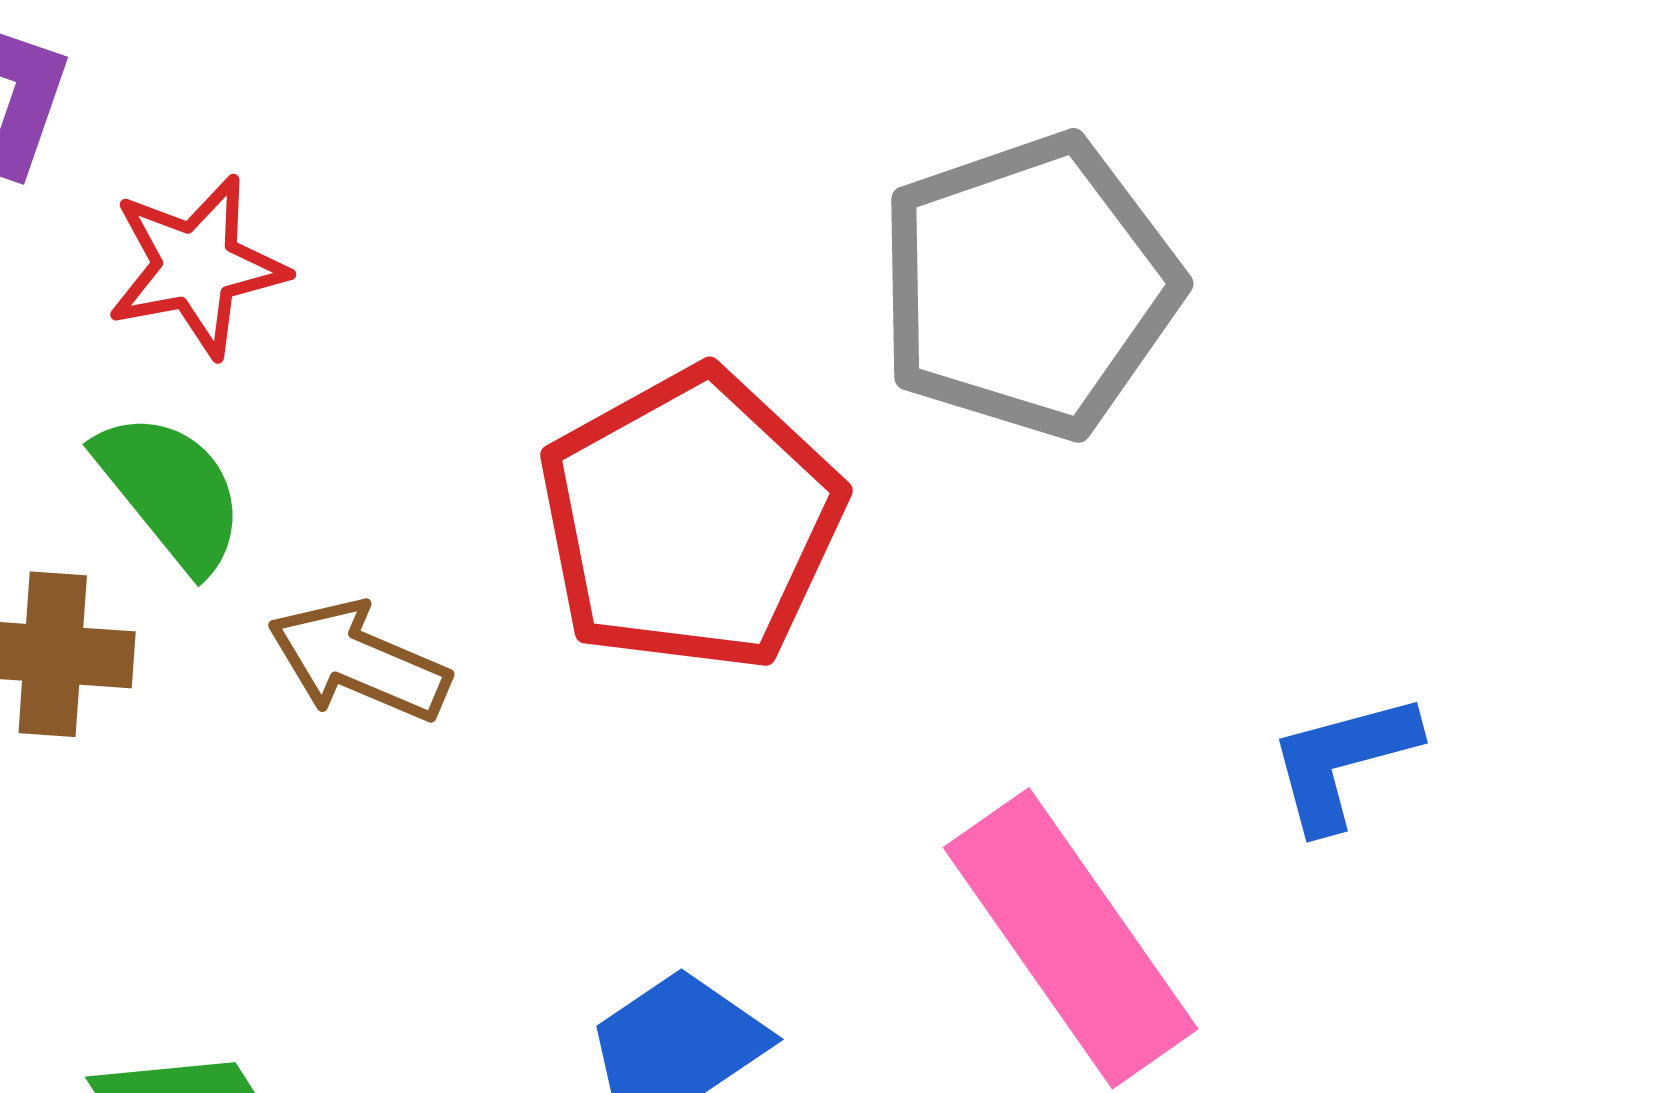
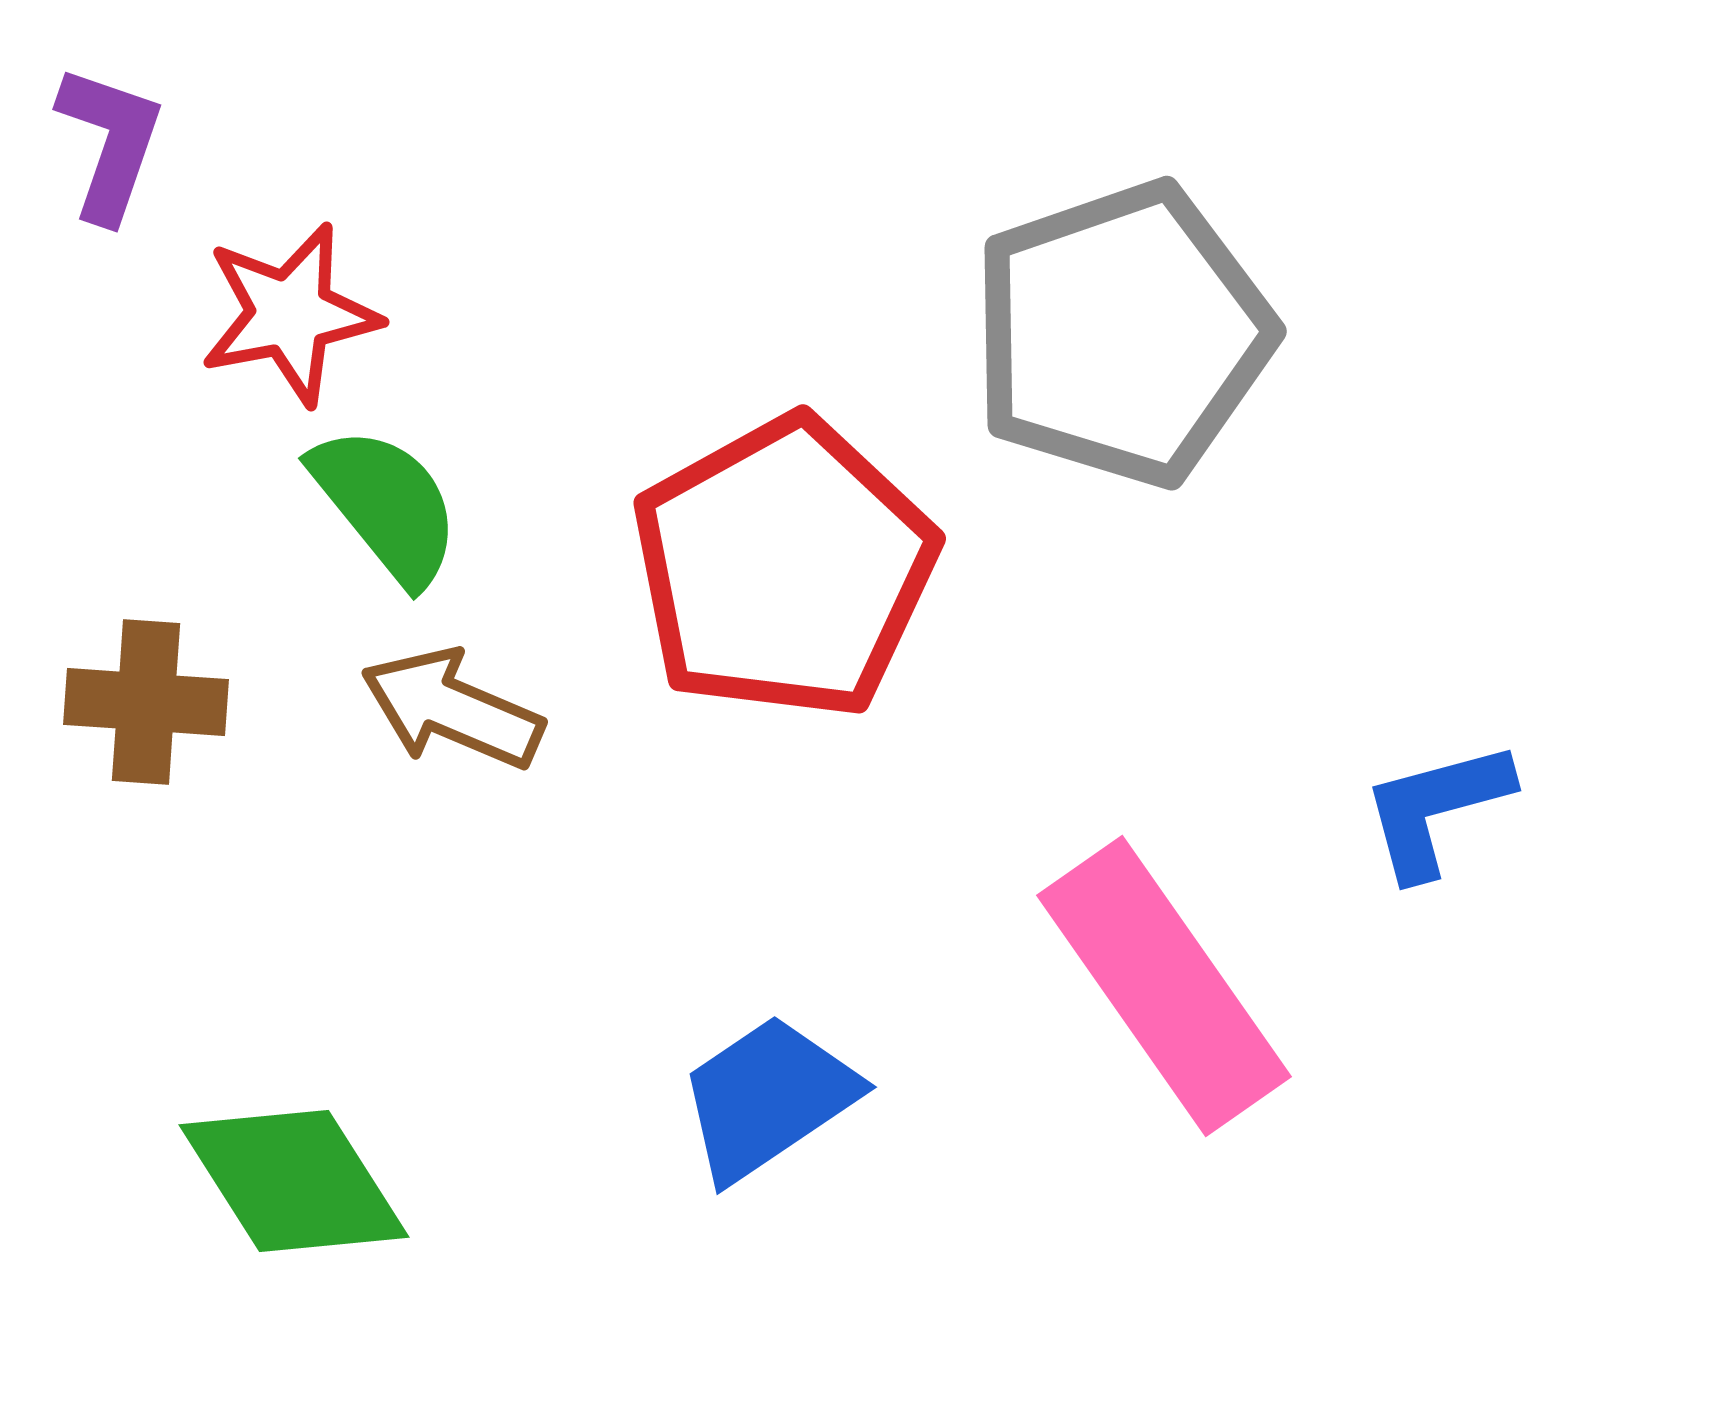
green semicircle: (171, 491) -> (386, 505), moved

